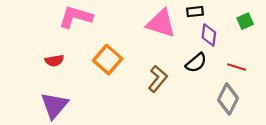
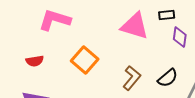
black semicircle: (196, 63) -> (168, 78), moved

